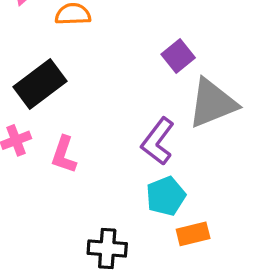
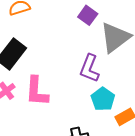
pink L-shape: (64, 155) -> (37, 91), size x1.4

